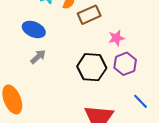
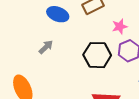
blue ellipse: (34, 29) -> (58, 14), moved

